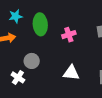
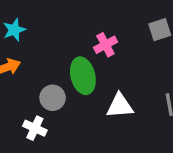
green ellipse: (40, 24) -> (83, 76), moved

